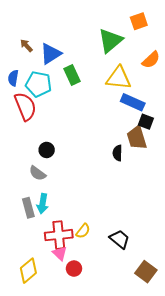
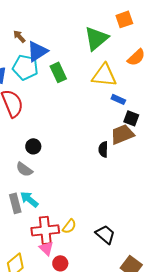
brown arrow: (26, 46) -> (19, 36), moved
cyan pentagon: (39, 84) -> (25, 67), moved
blue rectangle: (133, 102) -> (118, 99), size x0.6
brown trapezoid: (137, 138) -> (122, 134), turned 85
cyan arrow: (43, 204) -> (29, 199), turned 120

